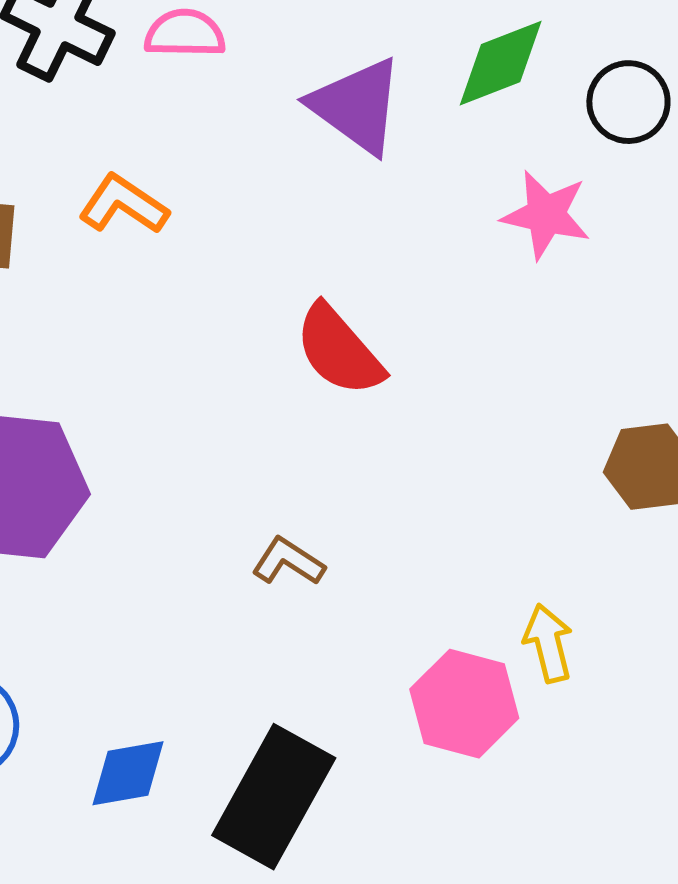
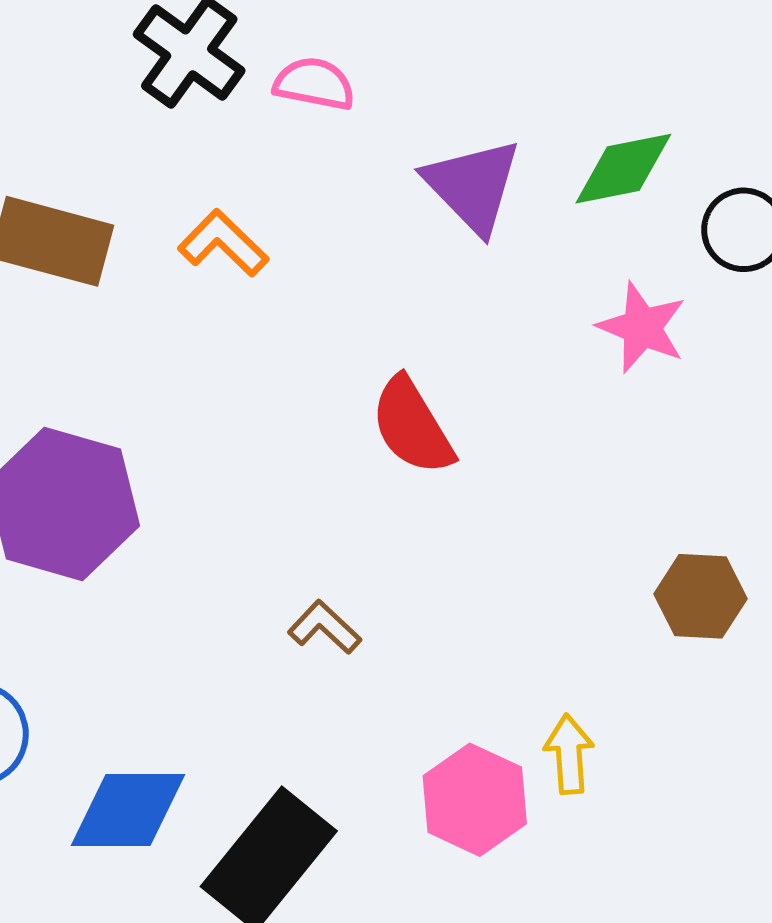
blue diamond: (128, 773) -> (128, 810), size x1.4

